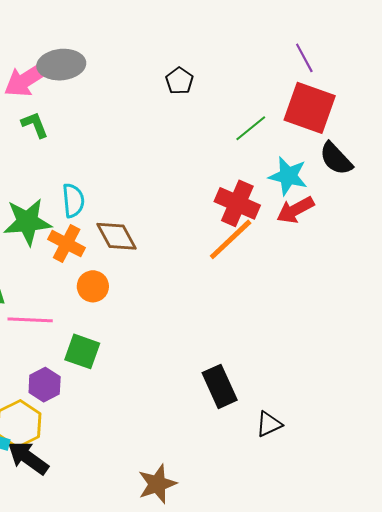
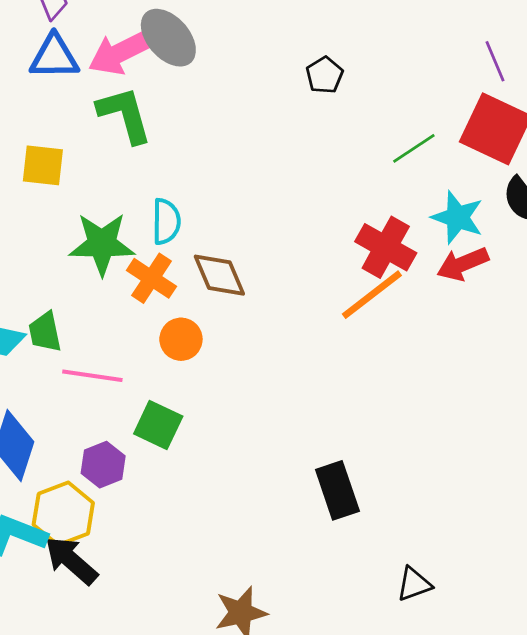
gray ellipse: (61, 65) -> (168, 38), turned 48
green L-shape: (35, 125) -> (125, 115), size x1.6
black triangle: (269, 424) -> (414, 584), moved

